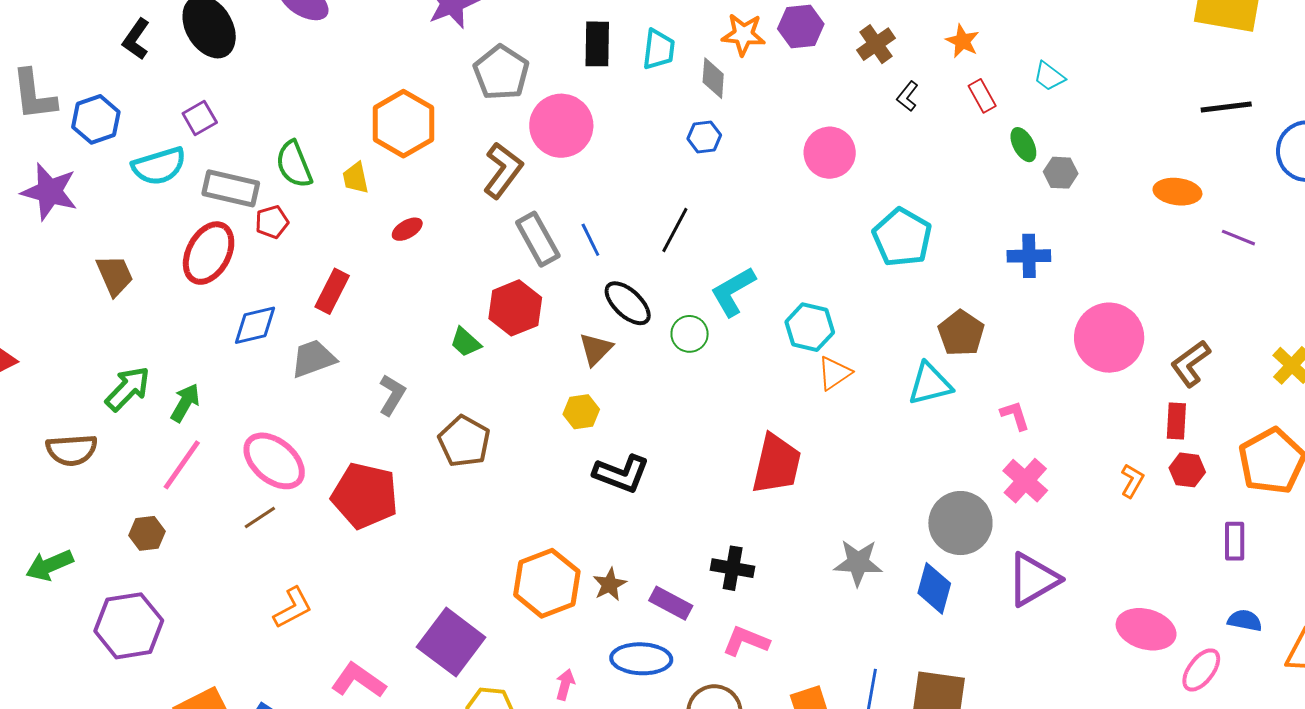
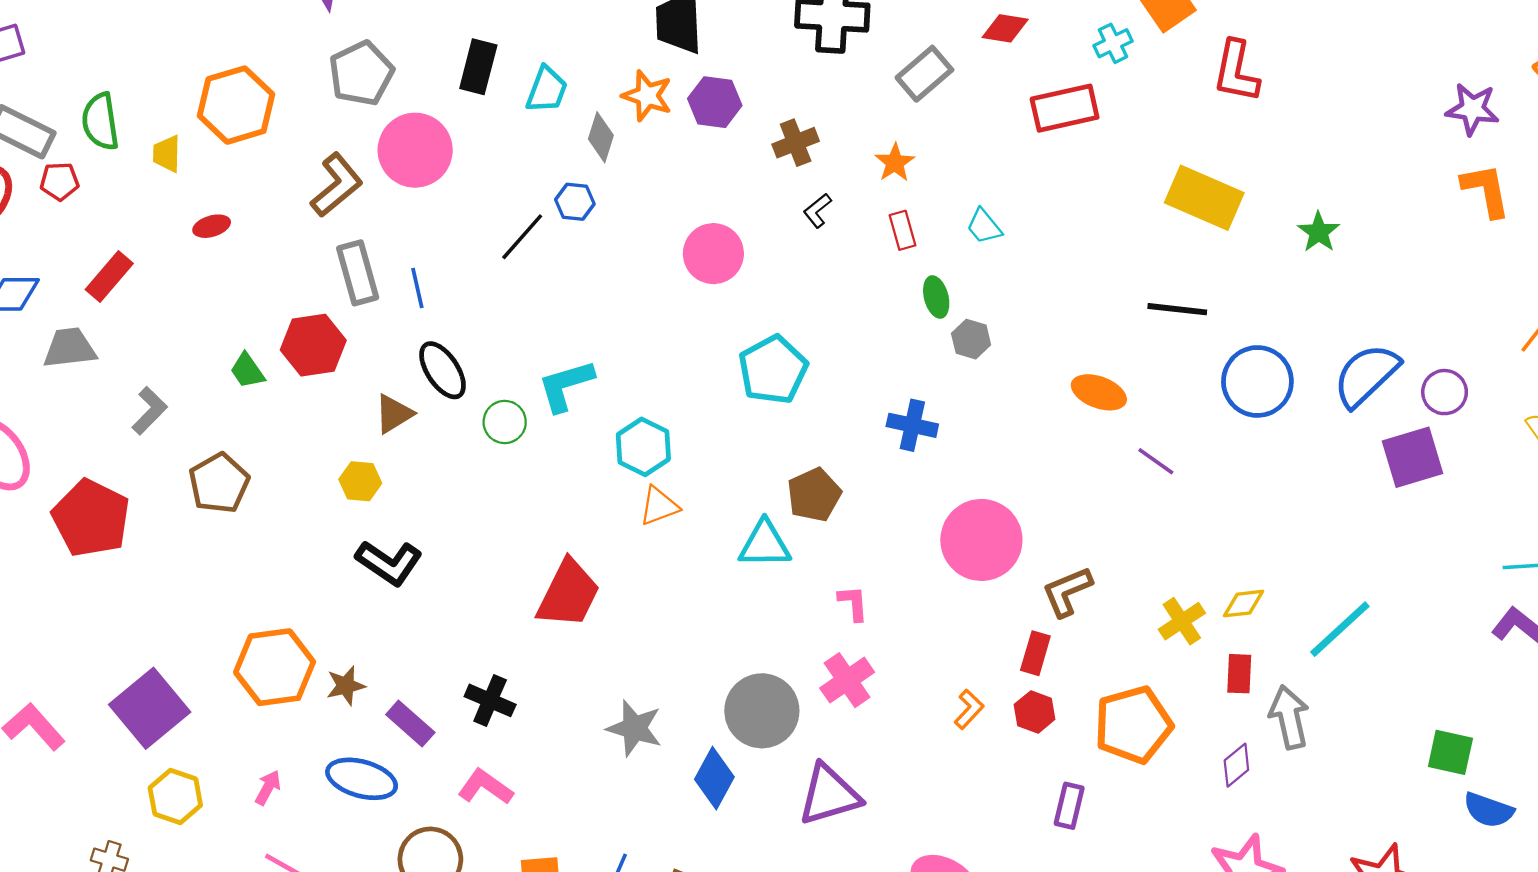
black line: (675, 230) -> (522, 237), moved

